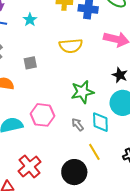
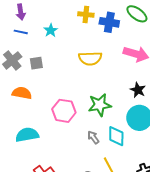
gray square: (30, 63) -> (36, 63), moved
pink hexagon: (42, 115) -> (64, 111), moved

